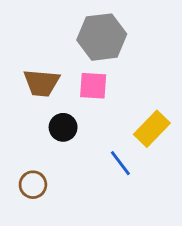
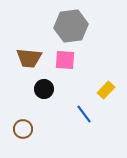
yellow rectangle: (152, 129) -> (106, 90), size x0.7

